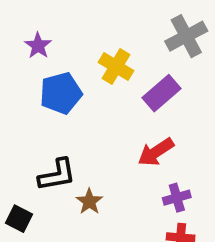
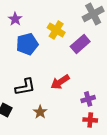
red arrow: (156, 152) -> (60, 82), moved
brown star: (89, 201) -> (40, 112), moved

